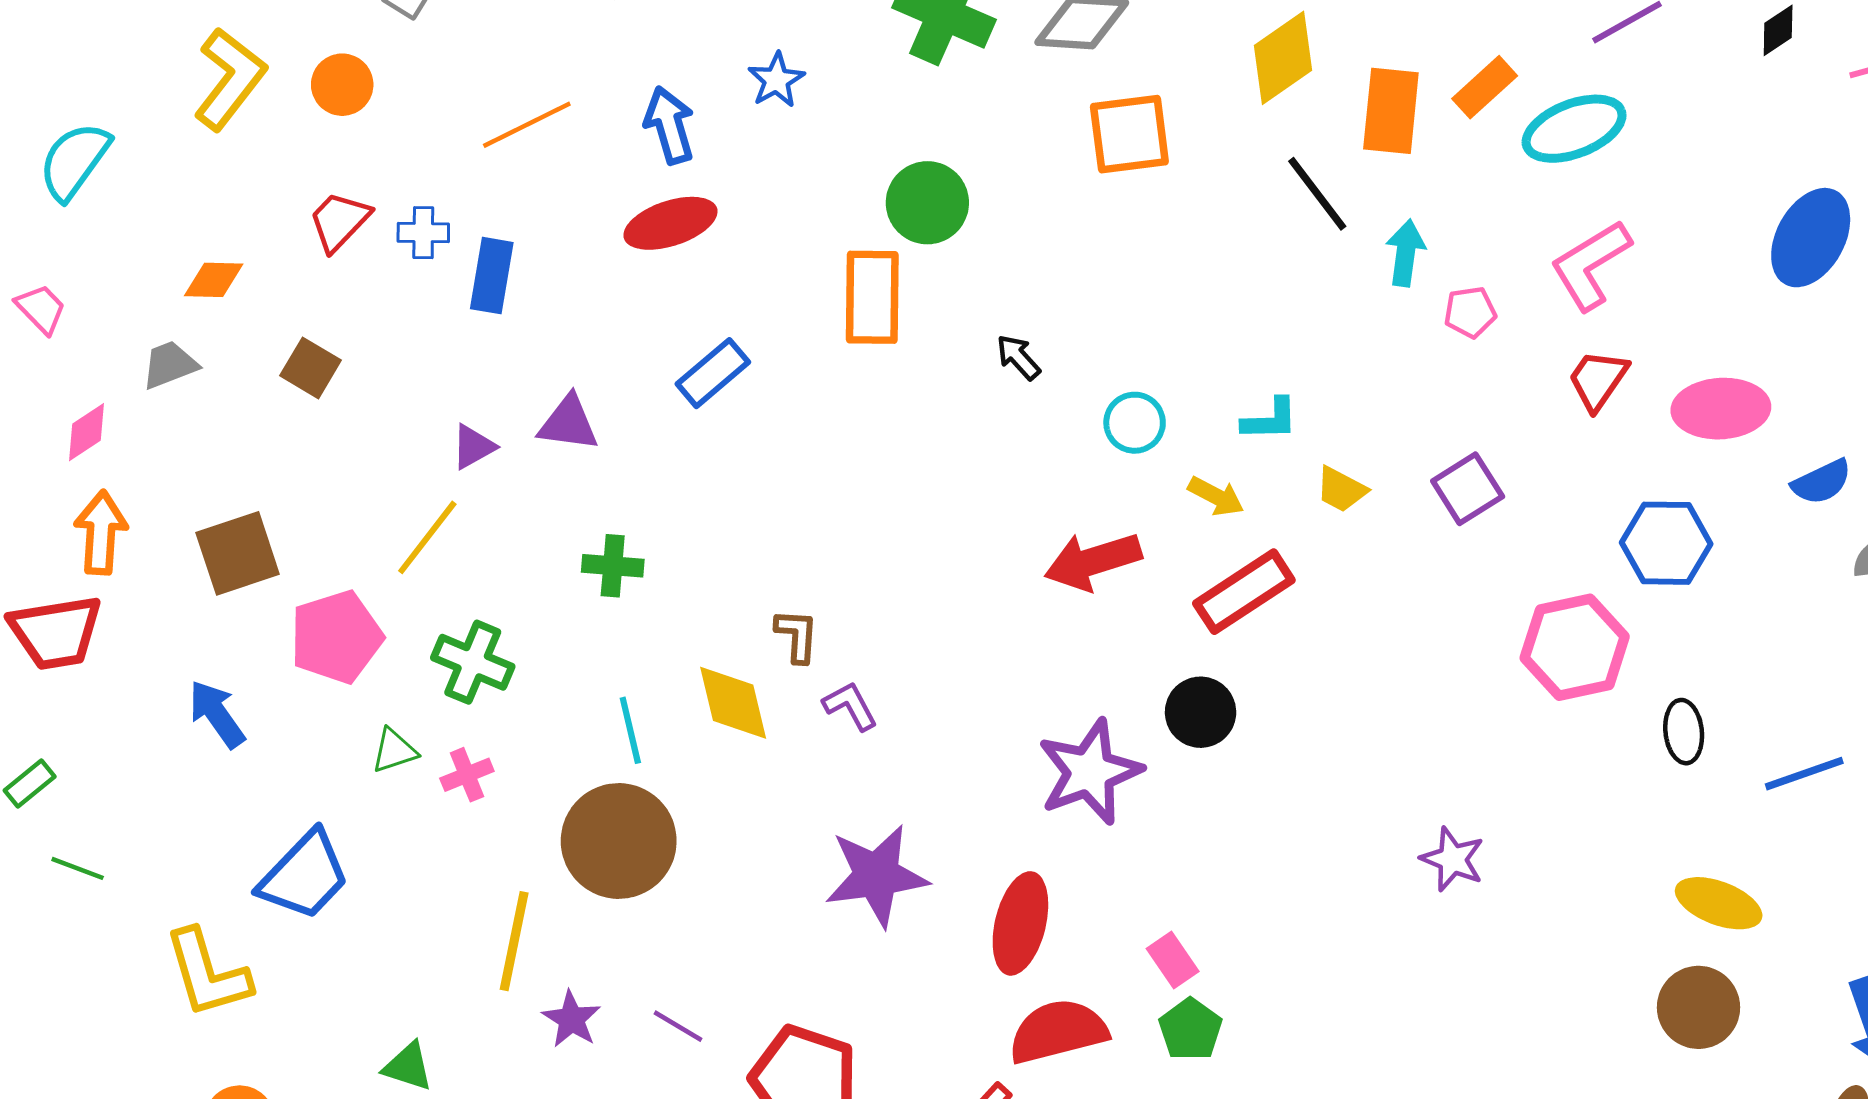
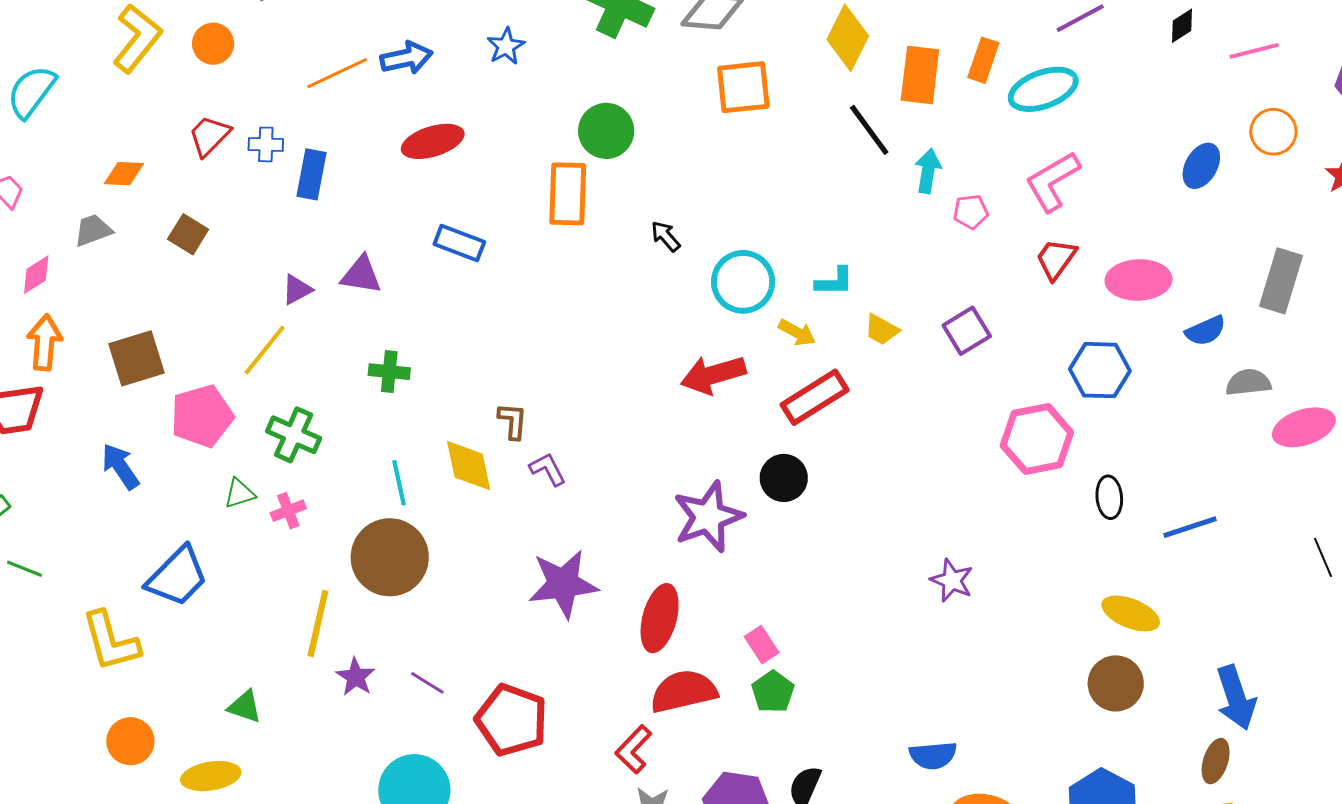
yellow diamond: (1283, 58) -> (848, 38), turned -30
orange rectangle: (1485, 87) -> (983, 60), turned -30
blue arrow: (669, 125) -> (407, 58), moved, turned 93
blue ellipse: (1811, 238) -> (1201, 166), size x0.7
blue rectangle: (713, 373) -> (459, 243), turned 60
cyan circle: (1135, 423) -> (743, 282), size x1.5

